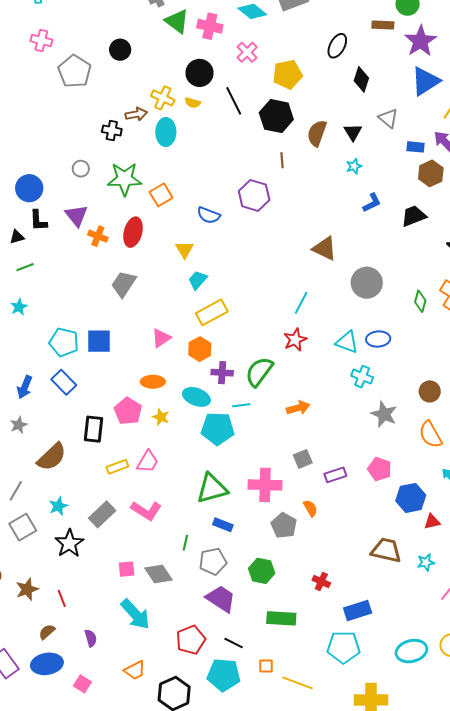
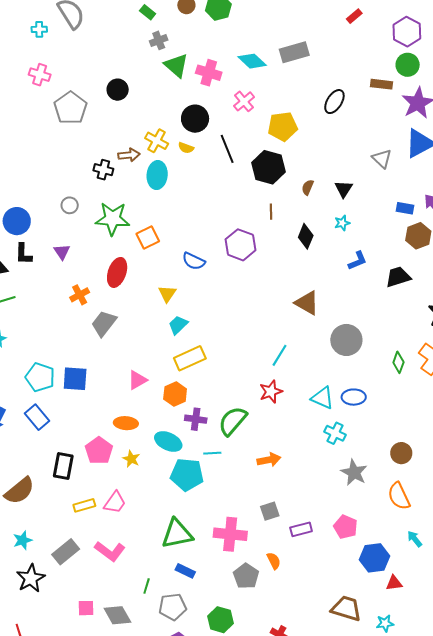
black diamond: (361, 79) -> (306, 236), moved
gray triangle: (388, 118) -> (382, 159), moved
brown semicircle: (317, 133) -> (308, 187), size x0.6
purple triangle: (76, 216) -> (62, 252), size x0.7
orange cross: (98, 236) -> (80, 295), moved, turned 36

